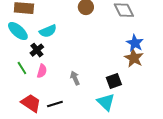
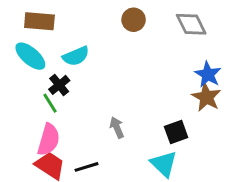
green line: (22, 68) -> (50, 103), moved
pink semicircle: (42, 71) -> (49, 140), moved, size x1.5

